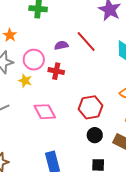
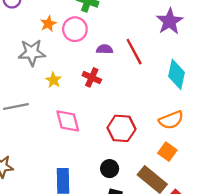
pink circle: (34, 60) -> (75, 29), moved
black circle: (95, 135) -> (110, 169), moved

